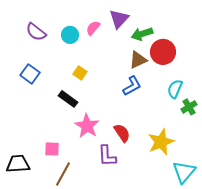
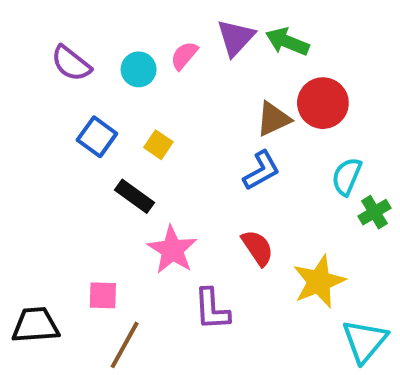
green arrow: (142, 34) -> (287, 42), moved, turned 40
blue square: (30, 74) -> (97, 137), moved
red semicircle: (122, 133) -> (257, 248), moved

